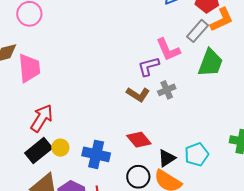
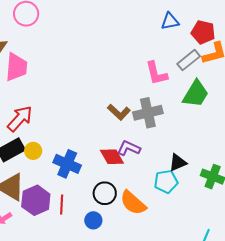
purple L-shape: (149, 66) -> (129, 148), moved, turned 30
gray cross: (167, 90) -> (148, 113), size x1.6
black triangle: (167, 158) -> (178, 162), moved

